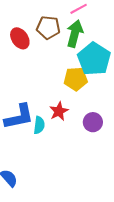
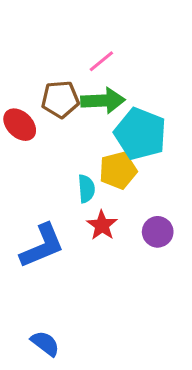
green arrow: (75, 34) -> (103, 101), turned 84
cyan semicircle: (39, 125) -> (86, 189), moved

